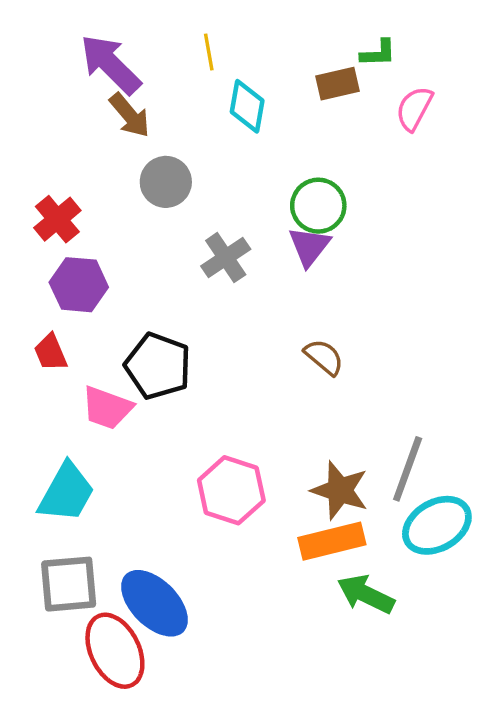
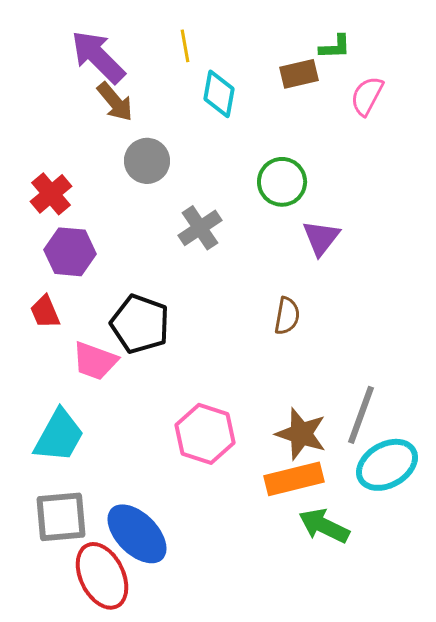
purple triangle: (309, 246) -> (321, 238), moved
brown semicircle: (324, 357) -> (287, 316), turned 60

